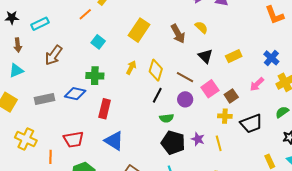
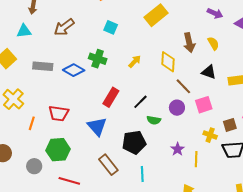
yellow rectangle: (139, 30) -> (156, 15), moved
cyan square: (98, 42) -> (111, 27), turned -32
black triangle: (205, 56) -> (209, 72), turned -42
yellow diamond: (156, 70) -> (168, 62), moved, turned -30
black line: (157, 95) -> (140, 102), moved
brown square: (231, 96) -> (230, 125), moved
red rectangle: (105, 109) -> (111, 97), moved
black pentagon: (173, 143) -> (134, 142), moved, turned 30

